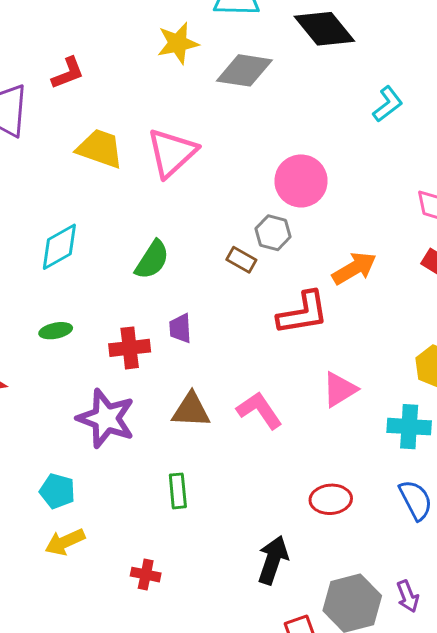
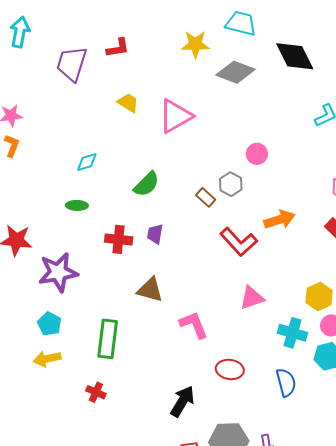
yellow trapezoid: (100, 149) -> (128, 103), size x0.7
pink circle: (301, 181) -> (257, 154), size x0.6
cyan diamond: (59, 247) -> (87, 162), size x0.7
red L-shape: (303, 313) -> (239, 242), turned 45
green ellipse: (56, 331) -> (77, 205), moved
pink L-shape: (259, 410) -> (194, 325), moved
purple star: (106, 418) -> (58, 272), moved, turned 30
green rectangle: (178, 491) -> (108, 339), moved, size x1.6

